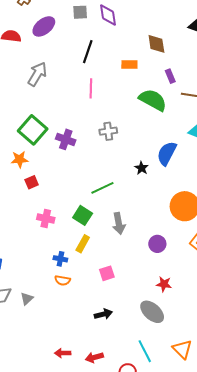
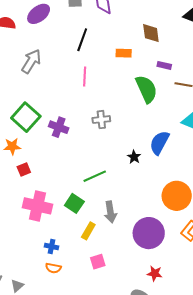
purple rectangle: (170, 76) -> (164, 65), turned -56
green semicircle: (153, 100) -> (146, 89), turned 36
pink cross: (46, 218) -> (38, 206), size x1.6
yellow rectangle: (83, 244) -> (88, 231), moved
purple circle: (157, 244) -> (149, 233), size x1.8

